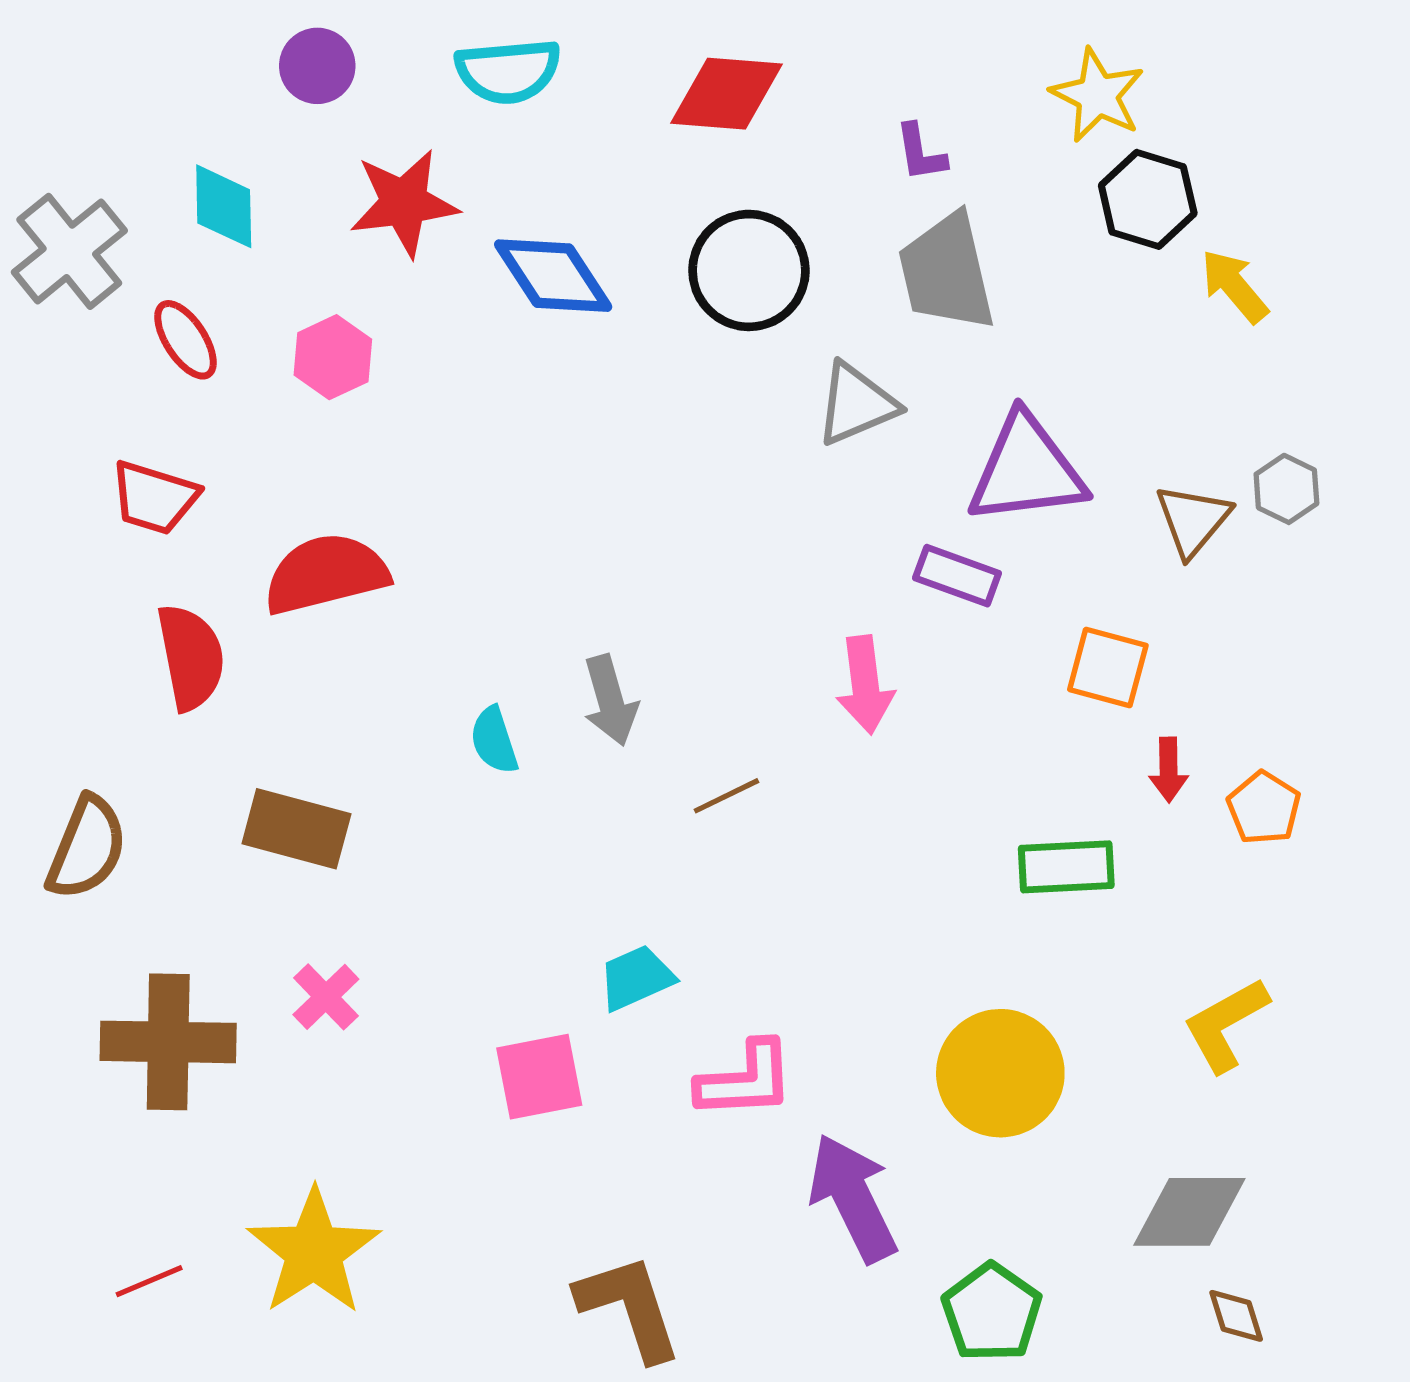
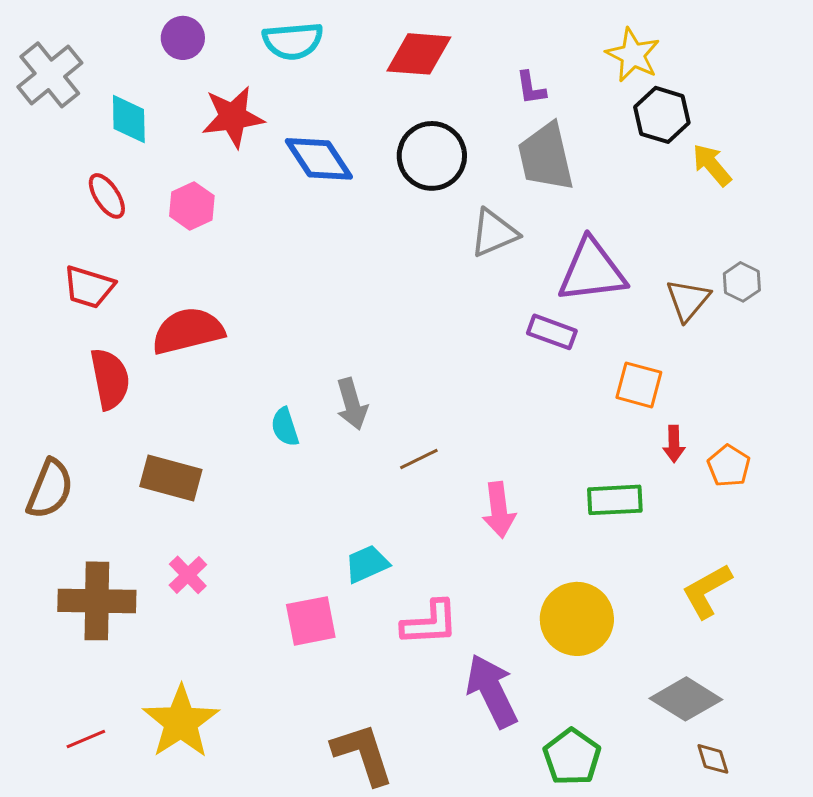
gray cross: (69, 251) -> (50, 75), moved
pink arrow: (865, 685) -> (499, 510), moved
gray diamond: (1189, 1212) -> (686, 699), turned 32

